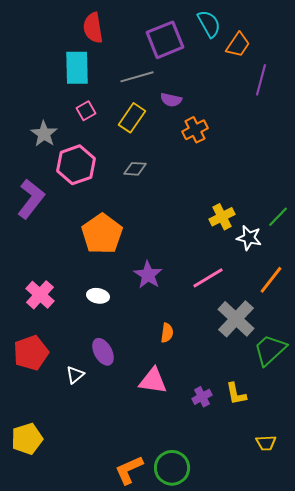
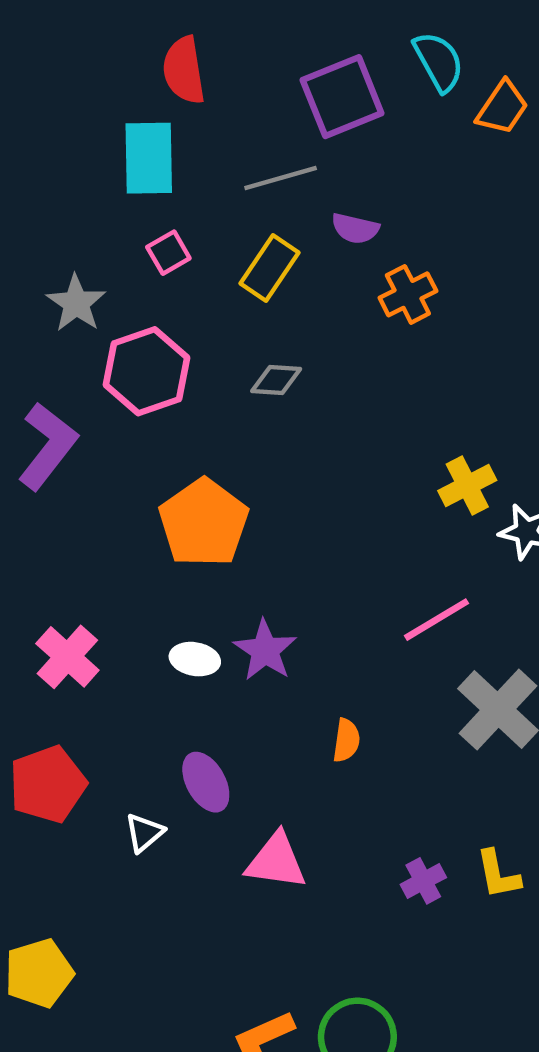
purple star: (148, 275) -> (265, 650), moved
pink triangle: (153, 381) -> (276, 861), moved

